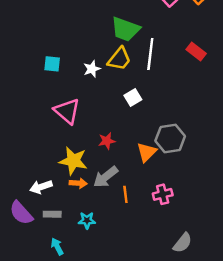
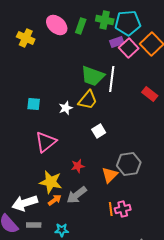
white line: (150, 54) -> (112, 79), moved
pink triangle: (67, 111) -> (46, 142), turned 40
orange arrow: (78, 183) -> (55, 200), turned -40
white arrow: (41, 187) -> (25, 203), size x1.4
orange line: (125, 194) -> (111, 209), moved

